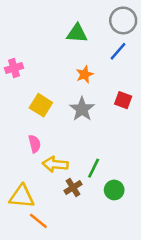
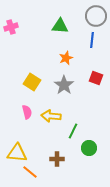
blue line: (118, 51) -> (92, 40), turned -35
pink cross: (14, 68) -> (11, 27), moved
yellow arrow: (55, 164) -> (51, 116), moved
brown cross: (73, 187) -> (57, 159), moved, turned 32

